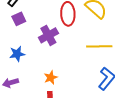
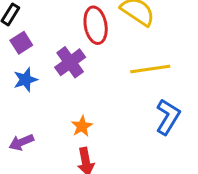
blue star: (17, 54) -> (25, 80), moved

